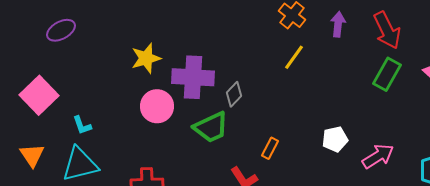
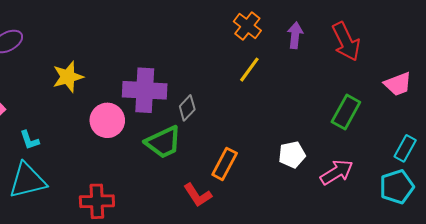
yellow star: (146, 58) -> (68, 77), moved
green rectangle: (387, 74) -> (346, 112), moved
orange rectangle: (270, 148) -> (225, 164), size x1.4

